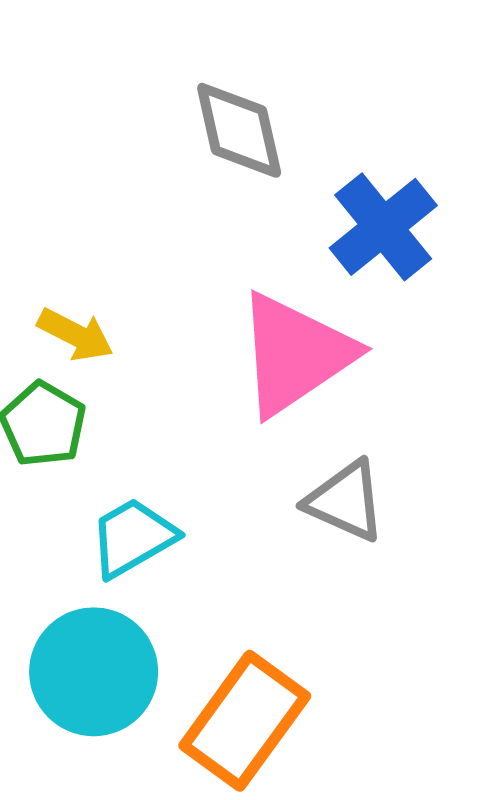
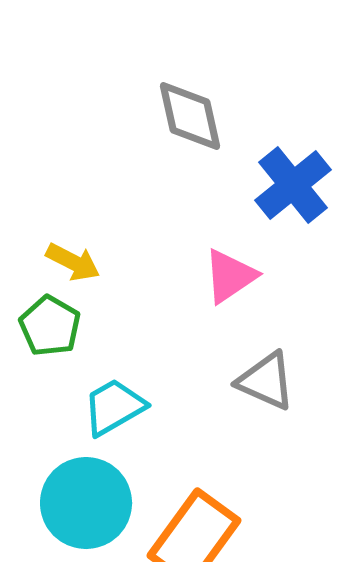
pink triangle: (295, 354) -> (230, 276), size x0.6

